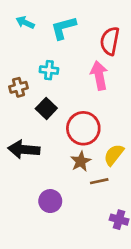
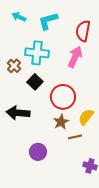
cyan cross: (49, 70) -> (37, 53), size x1.6
pink arrow: (99, 75) -> (75, 57), turned 35
brown cross: (19, 87) -> (14, 66), turned -32

